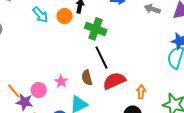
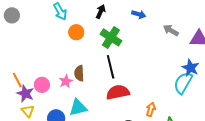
orange circle: (65, 16) -> (76, 32), moved
brown semicircle: (87, 78) -> (79, 73), moved
orange arrow: (141, 92) -> (151, 109), moved

